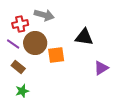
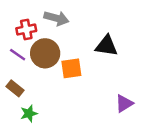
brown rectangle: (18, 67) -> (15, 88), moved
purple triangle: (101, 68) -> (124, 103), moved

